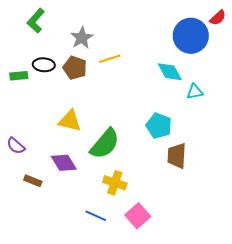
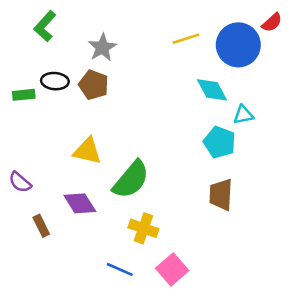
yellow line: (110, 59) -> (186, 39), moved
cyan pentagon: (159, 126) -> (220, 142), moved
brown rectangle: (33, 181) -> (41, 226), turned 42

